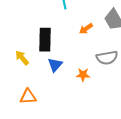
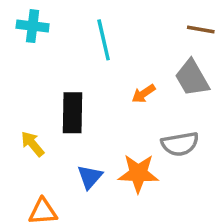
blue triangle: (55, 65) -> (90, 177), moved
orange star: (83, 75) -> (138, 173), size x1.6

